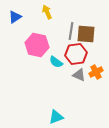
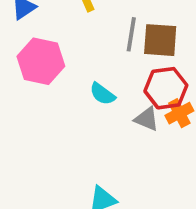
pink hexagon: (37, 45) -> (41, 61), moved
red hexagon: (76, 54) -> (166, 88), moved

